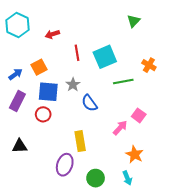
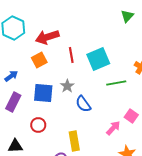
green triangle: (134, 21) -> (127, 16), moved
red arrow: (52, 34) -> (47, 37), size x1.6
orange square: (39, 67) -> (39, 60), moved
red circle: (43, 114) -> (38, 125), moved

